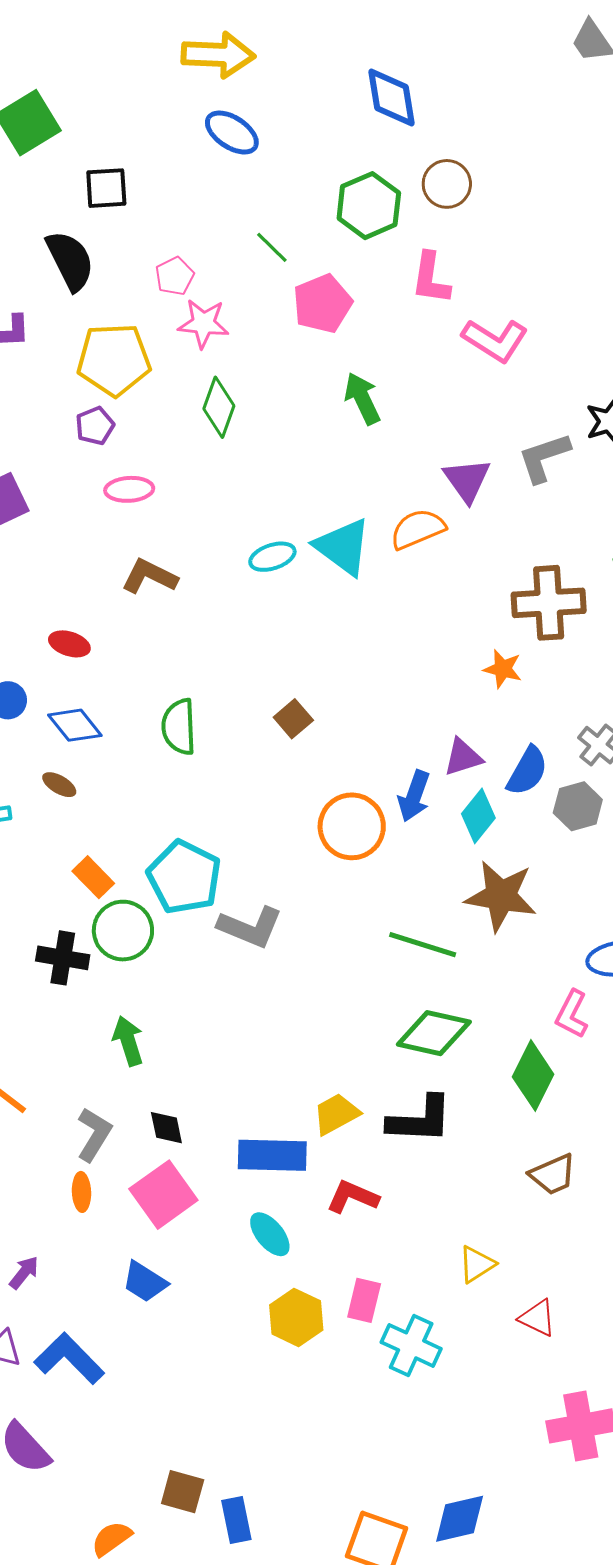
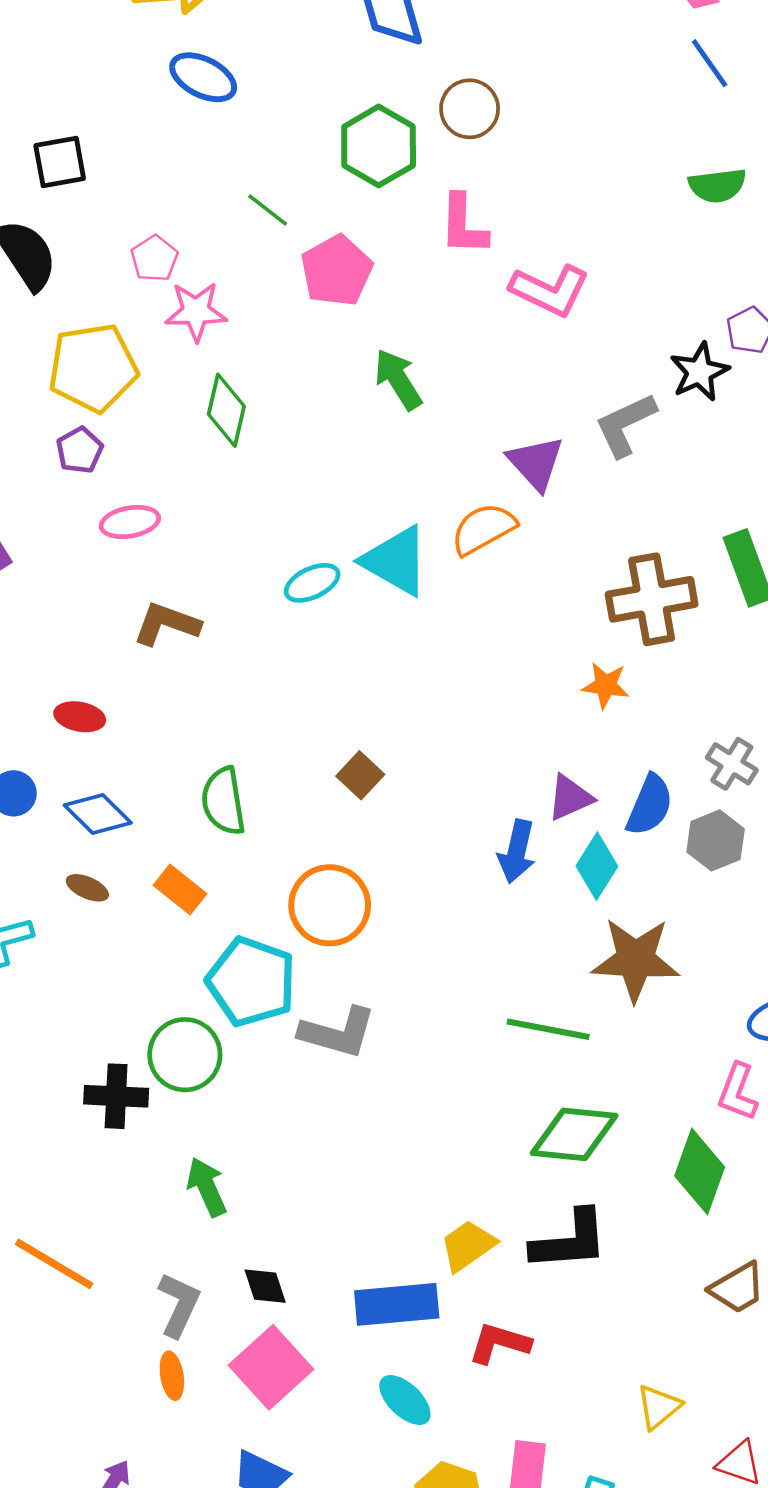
orange circle: (352, 826) -> (330, 905), moved
orange rectangle: (93, 877) -> (180, 889), moved

